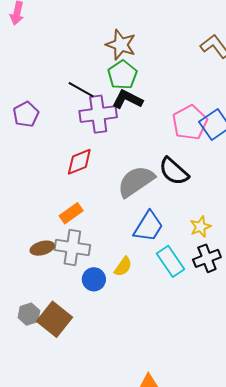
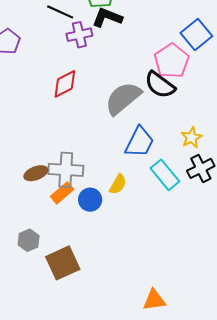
purple cross: (98, 114) -> (79, 35), size x0.7
pink pentagon: (190, 122) -> (172, 61), moved
orange rectangle: (71, 213) -> (62, 193), moved
brown square: (55, 319) -> (63, 263), moved, turned 32

